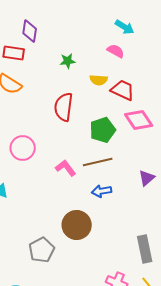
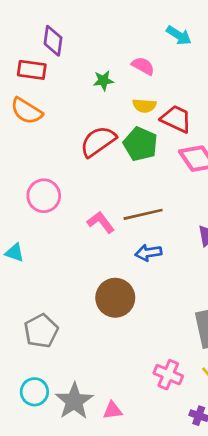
pink semicircle: (116, 51) -> (143, 66), moved
red semicircle: (64, 107) -> (98, 141), turned 48
green pentagon: (103, 130) -> (140, 144), moved, turned -30
gray pentagon: (42, 250) -> (41, 331), moved

